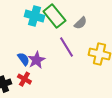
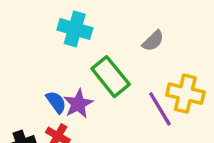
green rectangle: (54, 16) -> (111, 77), moved
purple line: (66, 47) -> (160, 109), moved

